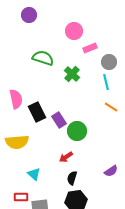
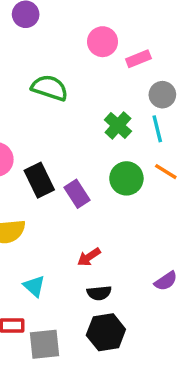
pink rectangle: (90, 48) -> (138, 59), moved
green cross: (72, 74) -> (118, 125), moved
green circle: (77, 131) -> (126, 178), moved
black semicircle: (72, 178) -> (99, 293), turned -112

